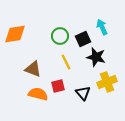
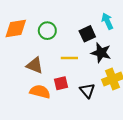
green circle: (60, 36) -> (47, 31), moved
yellow line: (66, 62) -> (69, 58), turned -63

